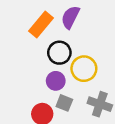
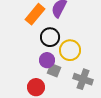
gray square: (64, 103) -> (54, 70), moved

